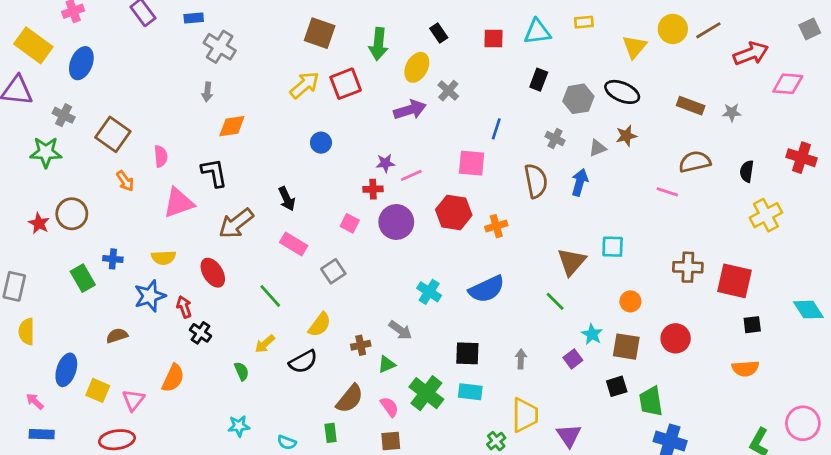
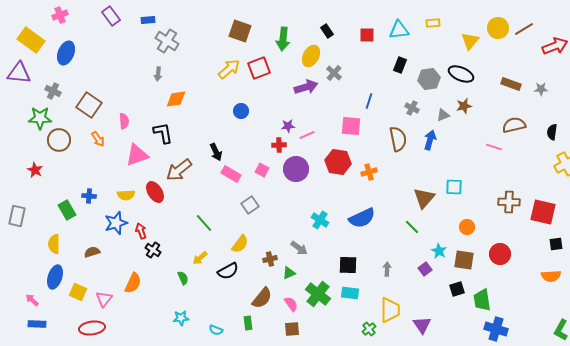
brown circle: (72, 214) -> (59, 140), moved
pink rectangle: (294, 244) -> (231, 174), moved
red ellipse: (213, 273) -> (155, 192), moved
yellow semicircle: (27, 332) -> (54, 244), moved

